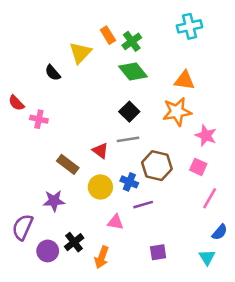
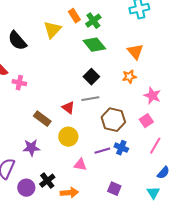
black semicircle: (53, 73) -> (17, 41), moved, size x1.5
orange triangle: (184, 80) -> (135, 52), turned 42
orange star: (177, 112) -> (129, 77), size x0.6
pink square: (198, 167) -> (146, 121), turned 32
blue cross: (129, 182) -> (121, 148), moved
purple square: (158, 252) -> (114, 189), turned 32
orange arrow: (102, 257) -> (69, 193), turned -114

